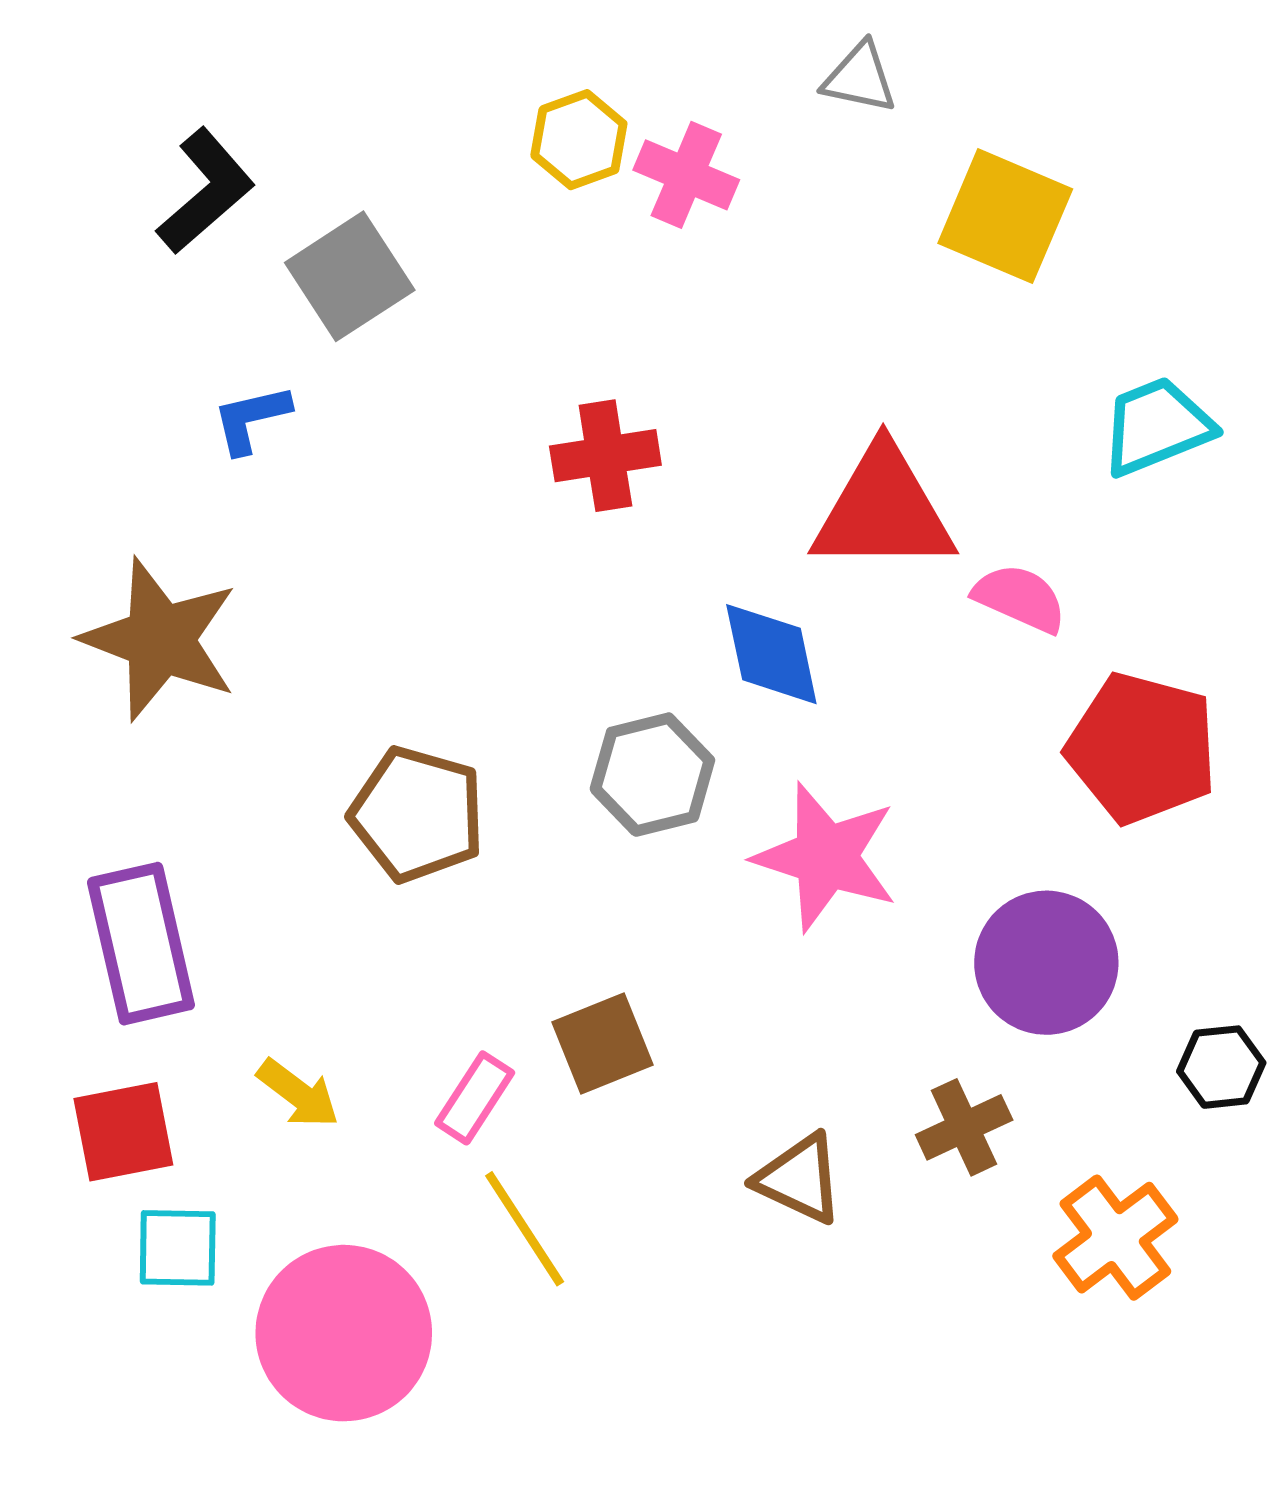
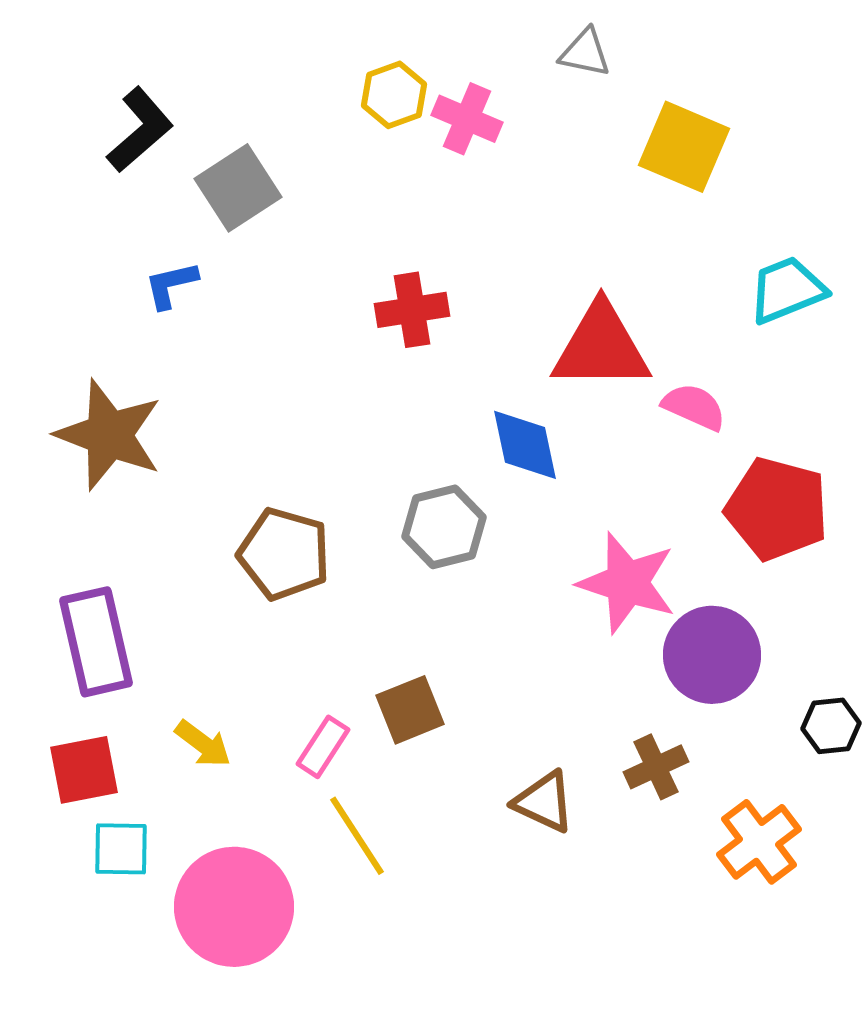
pink star: (826, 857) -> (627, 583), moved

